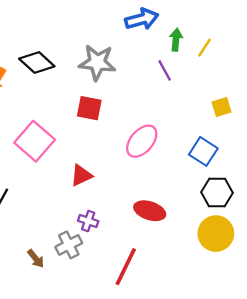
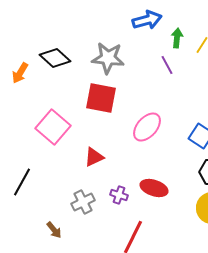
red square: (89, 108) -> (101, 98), size x1.4
purple cross: (88, 221) -> (119, 195), moved
gray cross: (69, 245) -> (83, 202), moved

